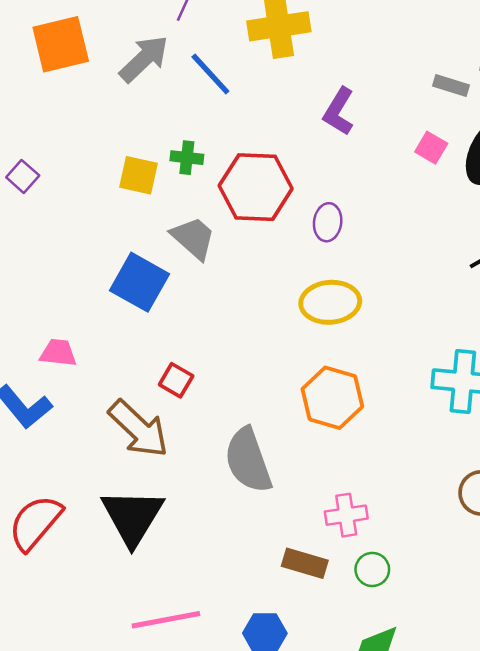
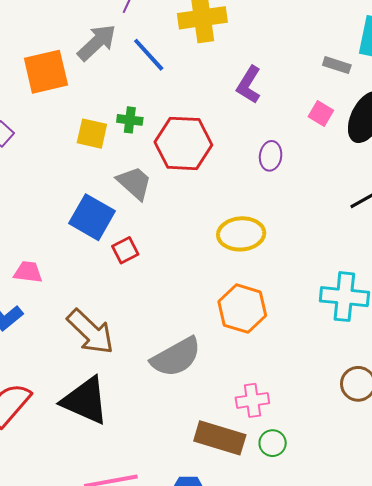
orange square: (61, 44) -> (46, 72), moved
purple ellipse: (328, 222) -> (271, 156), moved
red square: (176, 380) -> (125, 250), moved, turned 32
gray semicircle: (248, 460) -> (176, 357), turned -100
black triangle: (132, 517) -> (85, 401), turned -38
brown rectangle: (305, 563) -> (220, 438), size x1.4

